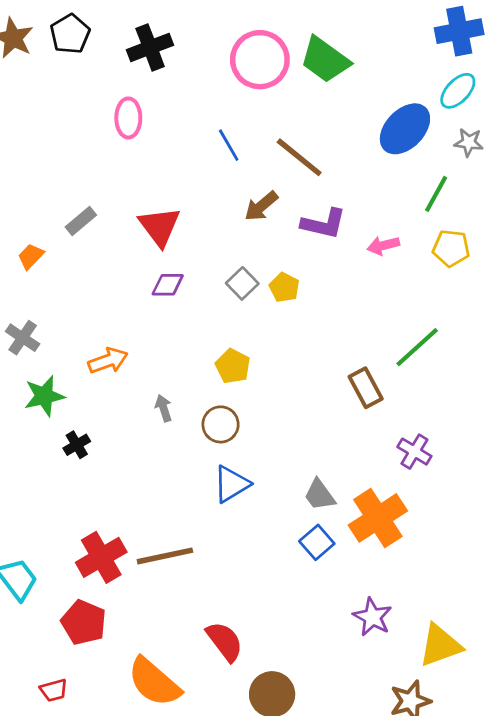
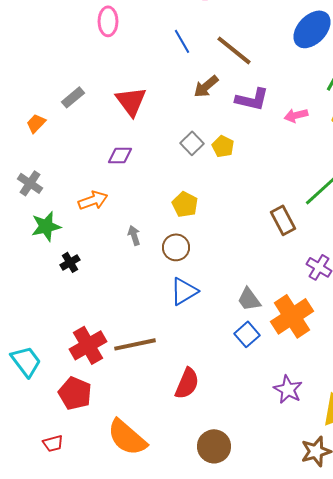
purple diamond: (168, 285) -> (120, 155), moved
red semicircle: (225, 641) -> (187, 383), moved, turned 60

